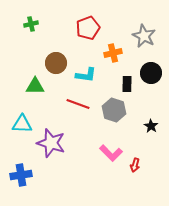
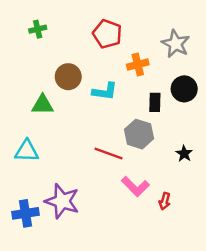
red pentagon: (88, 28) -> (107, 34), turned -30
red line: (78, 104) -> (108, 154), moved
purple star: (51, 143) -> (62, 201), moved

